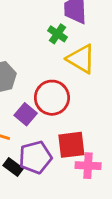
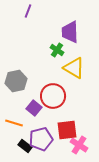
pink cross: (88, 166) -> (79, 145), turned 30

